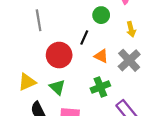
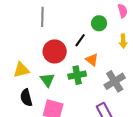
gray cross: (129, 60) -> (115, 81), moved
green cross: (100, 87) -> (77, 75), moved

